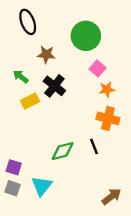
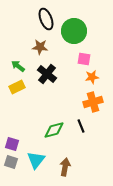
black ellipse: (28, 22) -> (46, 19), moved
pink square: (98, 68) -> (84, 59), turned -32
yellow rectangle: (30, 101) -> (17, 87), moved
orange cross: (108, 118) -> (93, 102), turned -30
brown arrow: (111, 196) -> (65, 167), moved, turned -42

